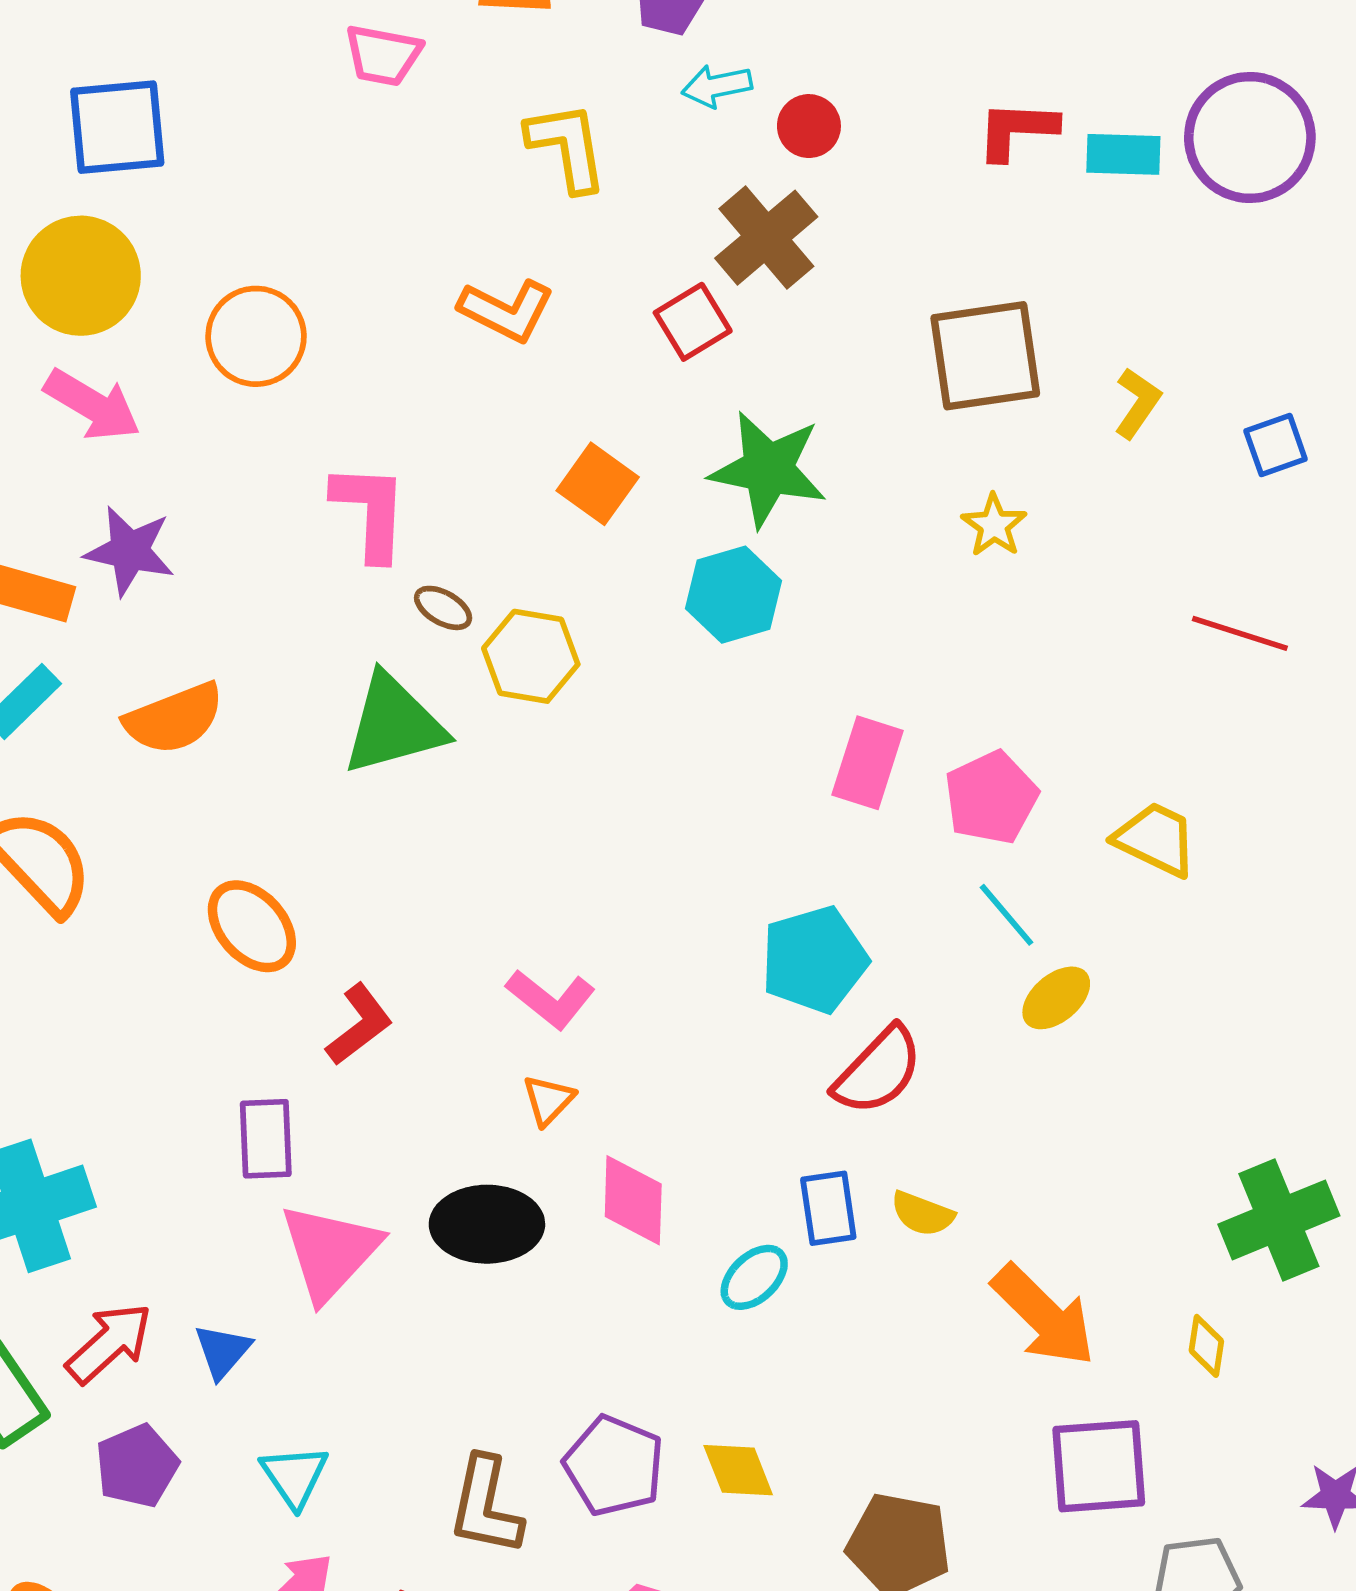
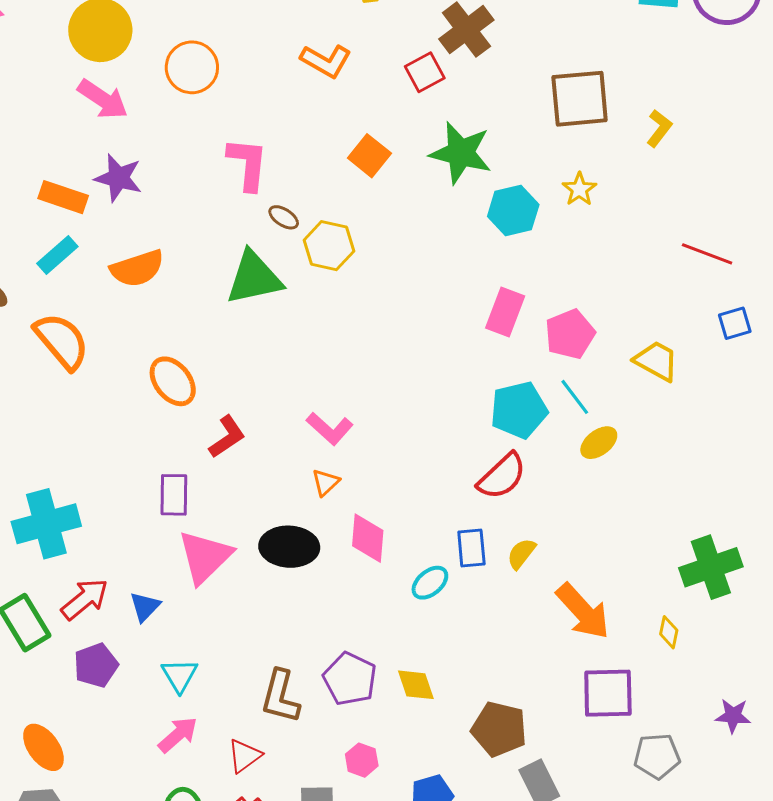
blue square: (1276, 445) -> (735, 323), moved
cyan hexagon: (734, 595) -> (513, 211), moved
cyan pentagon: (814, 960) -> (519, 410), moved
yellow semicircle: (922, 1214) -> (521, 554), turned 104

